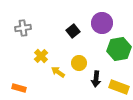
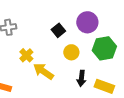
yellow circle: (79, 63) -> (71, 52), moved
yellow arrow: (58, 72) -> (43, 71), size x1.5

